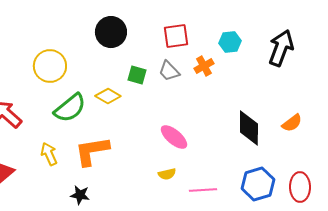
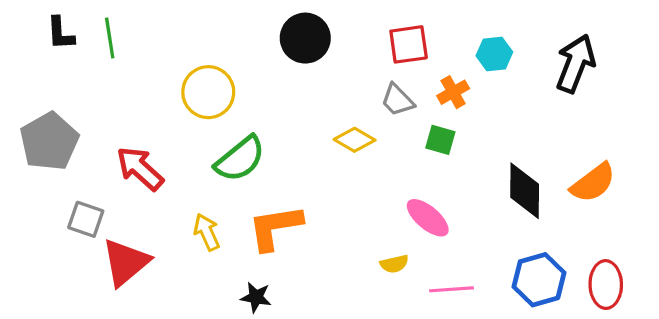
green square: (137, 75) -> (440, 140), moved
yellow diamond: (108, 96) -> (355, 140), moved
orange semicircle: (292, 123) -> (593, 183), size x1.4
pink ellipse: (174, 137) -> (428, 218), moved

